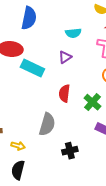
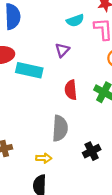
cyan semicircle: (73, 33) -> (75, 20), moved
yellow arrow: (18, 146) -> (44, 158), moved

